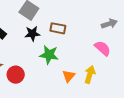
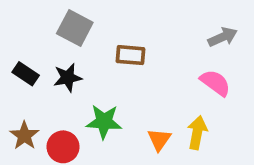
black star: (32, 34) -> (68, 77), moved
green star: (49, 55) -> (104, 122), moved

